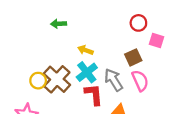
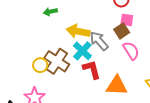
pink square: (156, 41) -> (127, 20), moved
yellow arrow: (85, 50) -> (78, 31), size x1.6
gray arrow: (114, 80) -> (99, 41), moved

